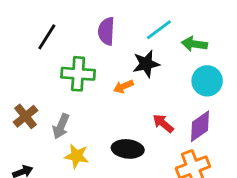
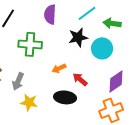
cyan circle: (207, 81) -> (102, 48), moved
orange arrow: (123, 87) -> (59, 68), moved
red arrow: (163, 123) -> (80, 79), moved

